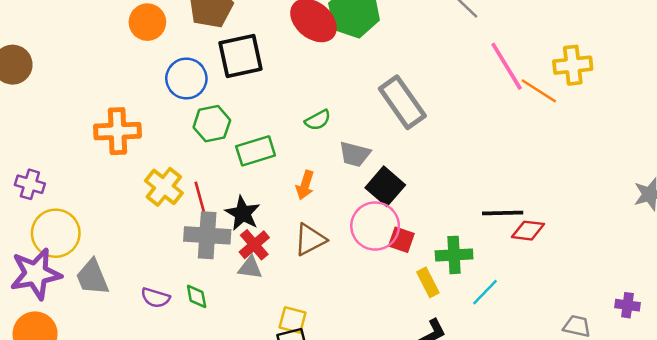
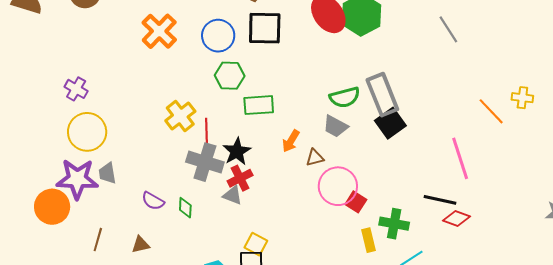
yellow cross: (573, 65) -> (522, 98), size x0.7
pink line: (507, 66) -> (460, 158), moved
green semicircle: (318, 120) -> (345, 97), moved, size x1.4
orange cross: (117, 131) -> (159, 31), moved, turned 33
black square: (385, 186) -> (390, 123), moved
brown triangle: (310, 240) -> (315, 158), moved, size x0.7
purple star: (36, 274) -> (77, 179), moved
gray trapezoid: (92, 277) -> (107, 173), size x0.7

